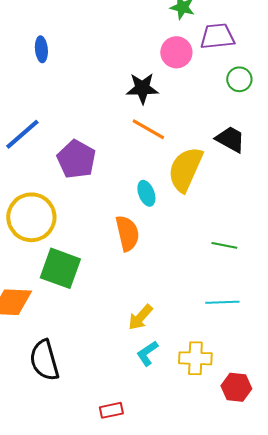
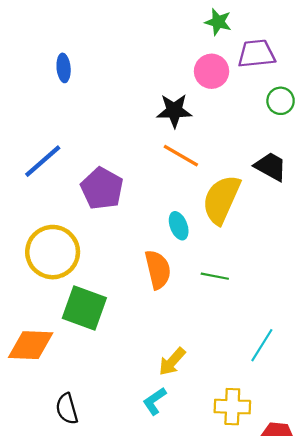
green line: (224, 245) -> (215, 276), moved
cyan line: (222, 302) -> (262, 345), turned -56
cyan L-shape: (147, 353) -> (155, 401), moved
black semicircle: (44, 360) -> (67, 409), size x0.7

